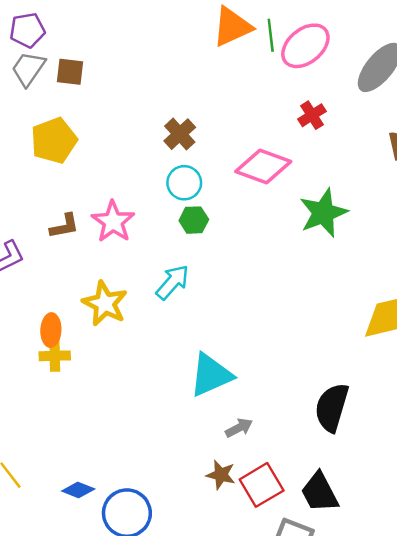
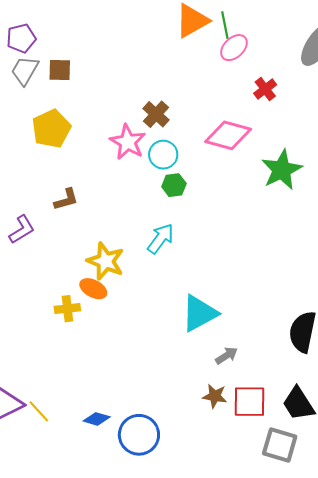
pink ellipse: (305, 46) -> (234, 48), moved, size x0.7
pink star: (113, 222) -> (128, 142), moved
orange ellipse: (51, 330) -> (93, 289), moved, turned -60
red square: (262, 485) -> (250, 402), turned 36

